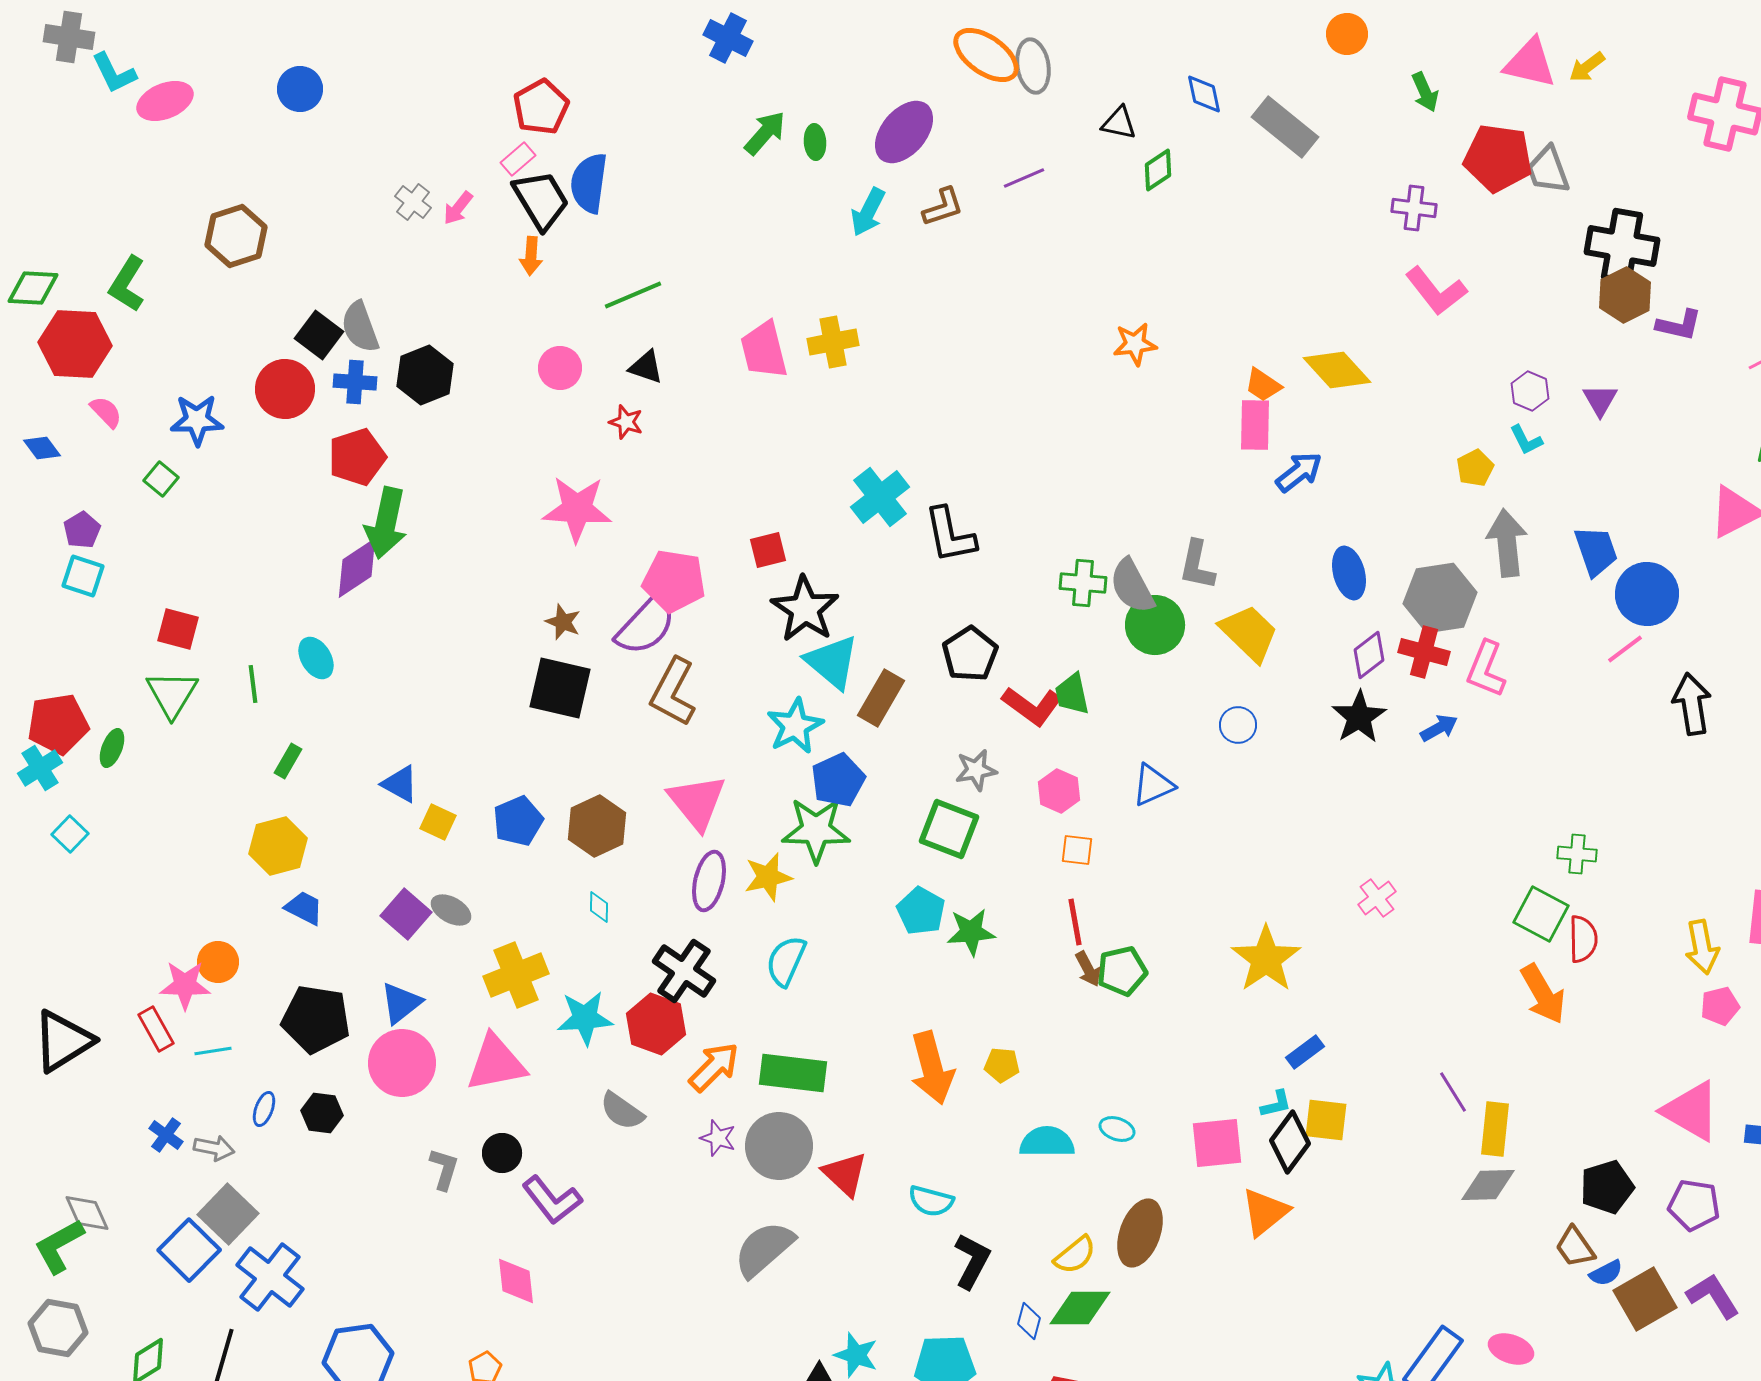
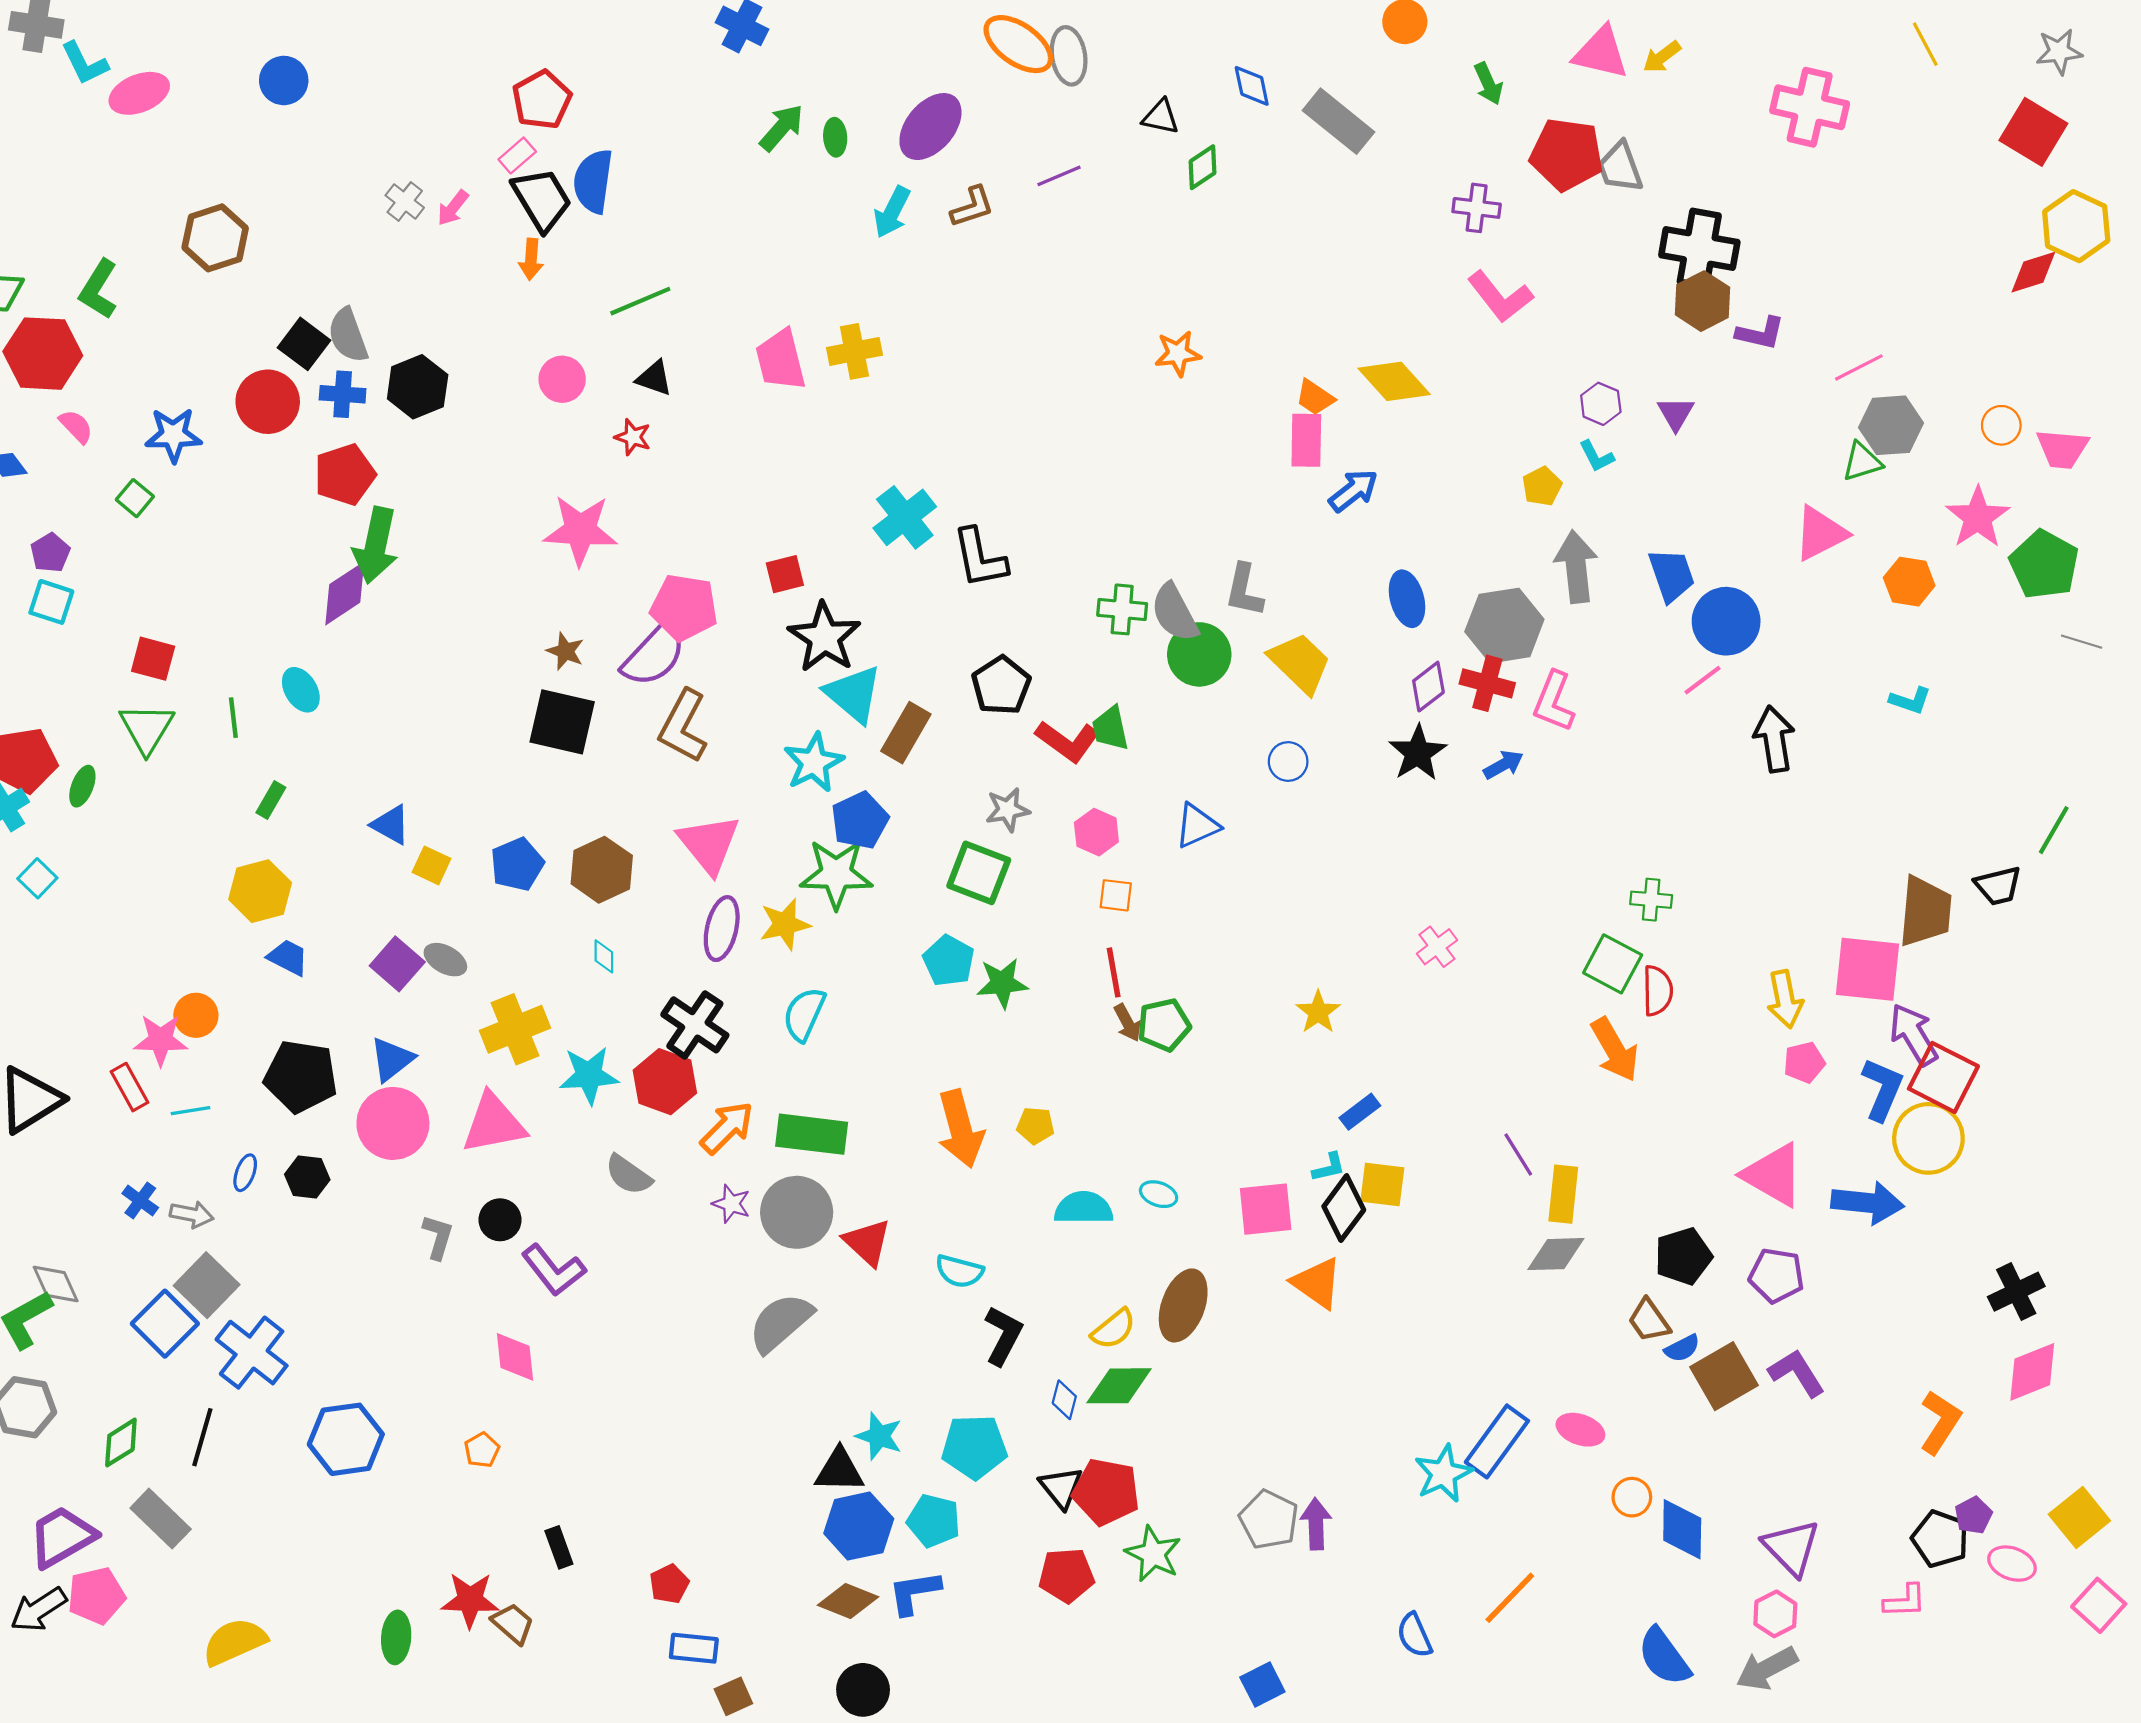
yellow star: (1266, 959) -> (1318, 1012), size x0.6
orange triangle: (1265, 1212) -> (1317, 1283), turned -46

